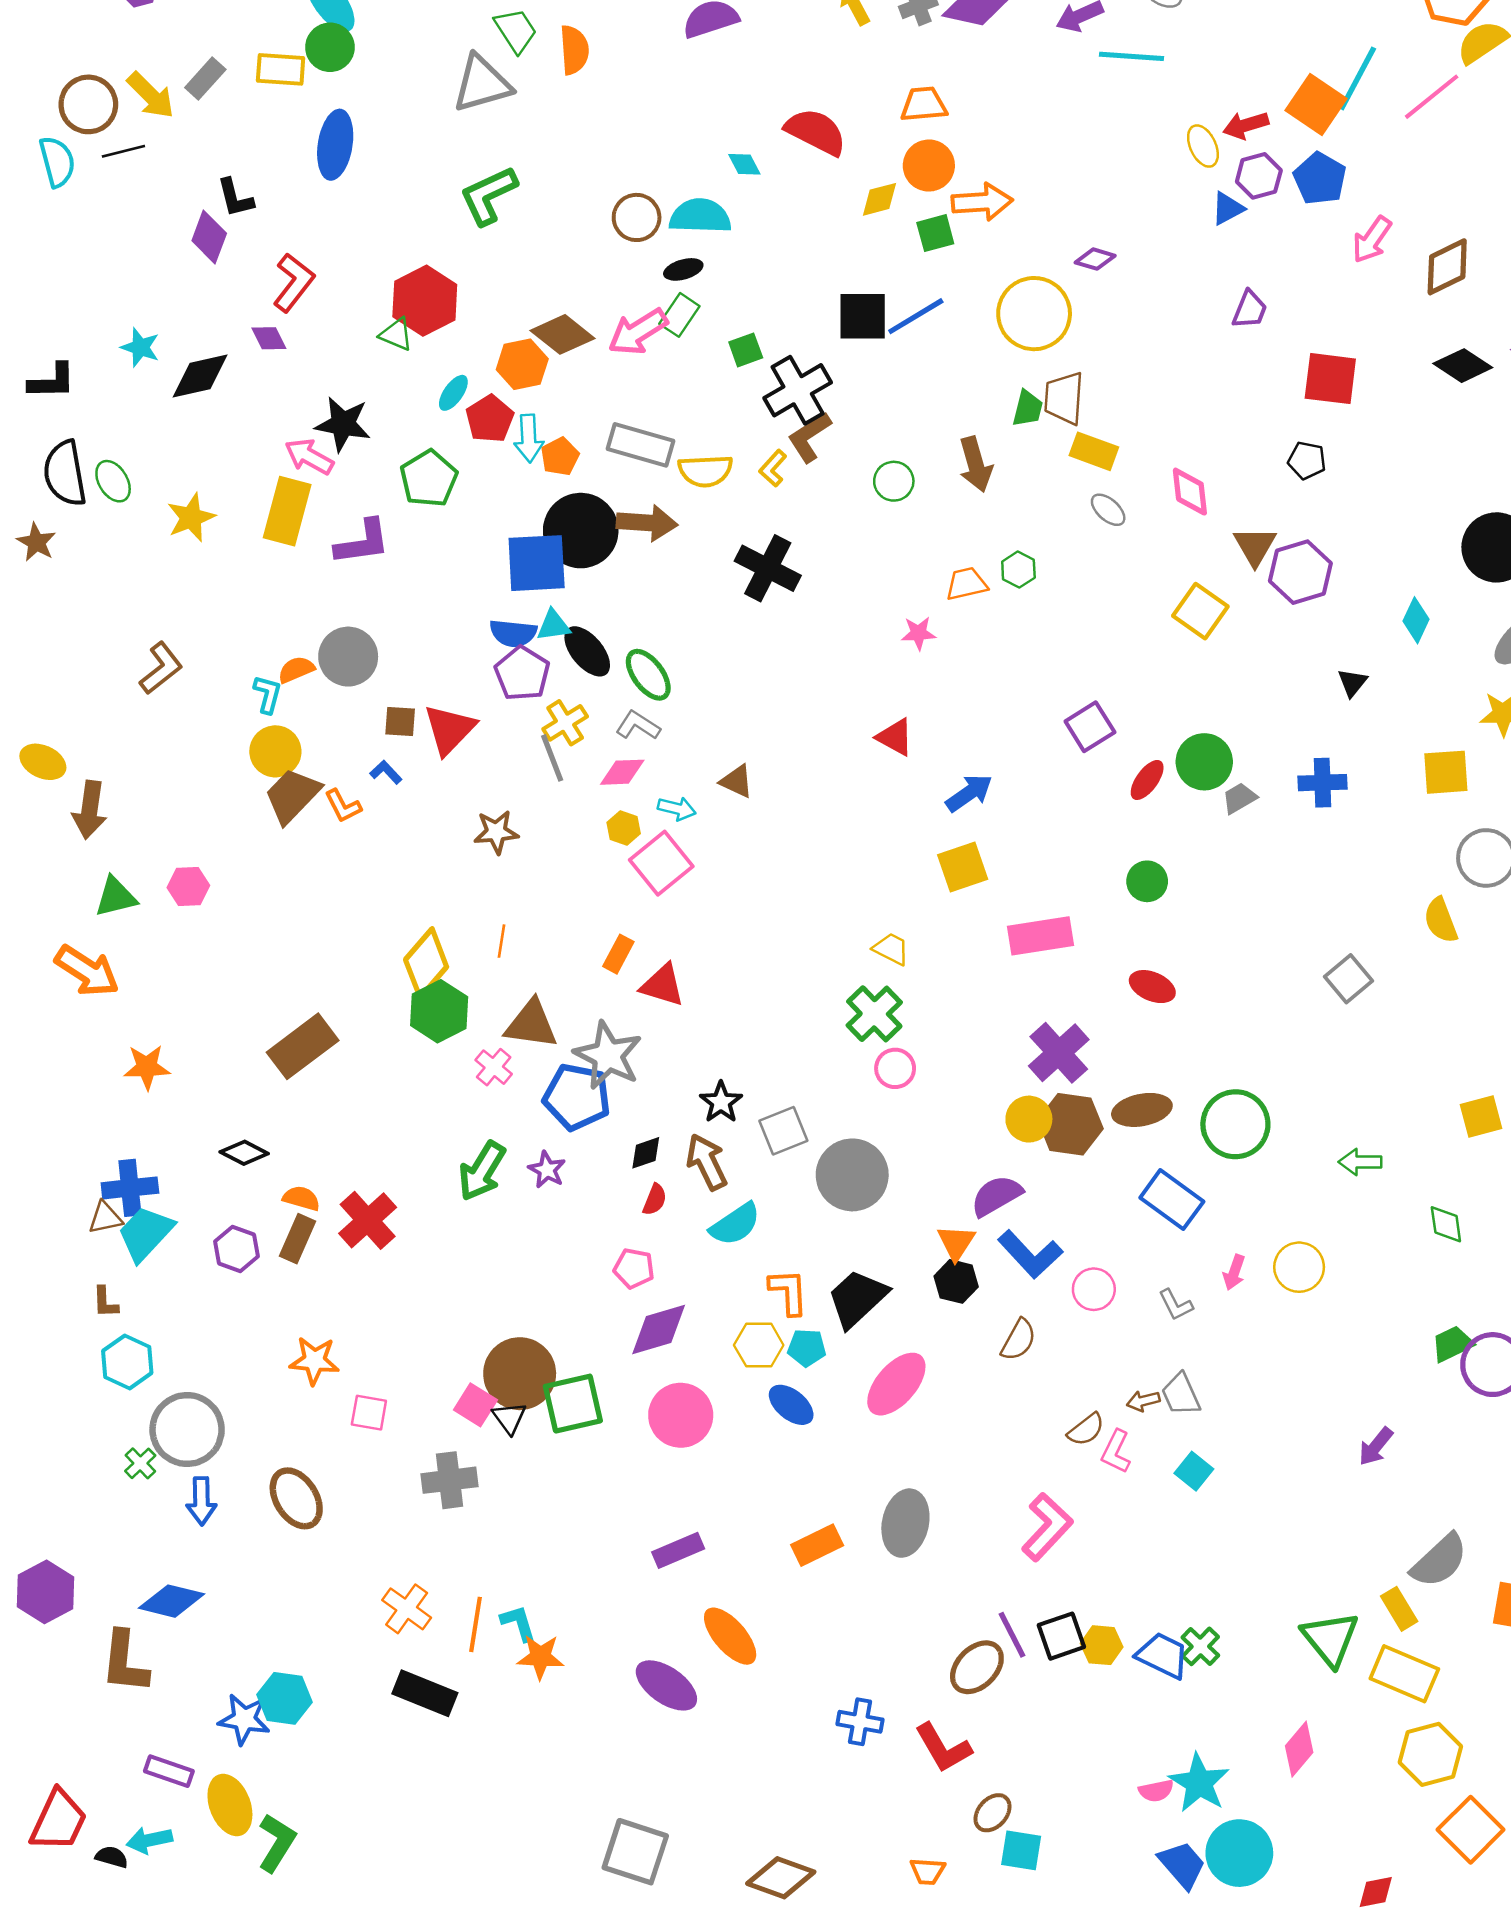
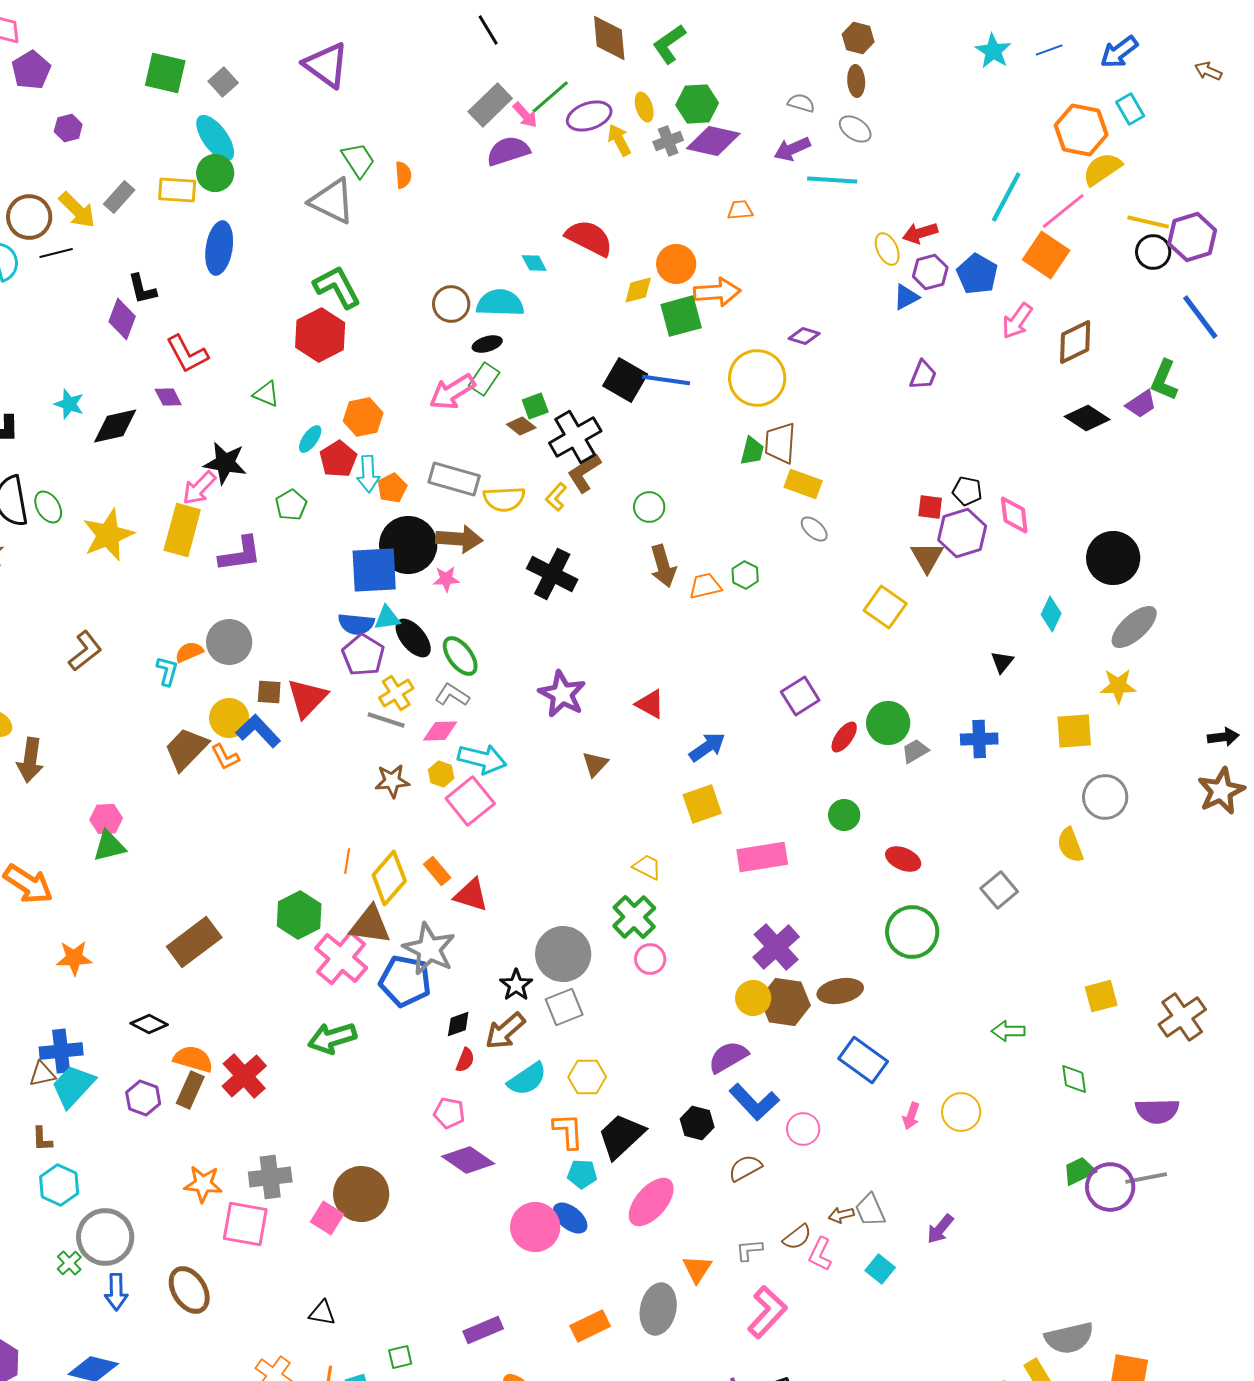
orange semicircle: (574, 50) -> (403, 175), size x0.7
gray triangle: (482, 84) -> (332, 201), turned 42
orange trapezoid: (924, 104) -> (740, 210), moved, size x0.7
orange square: (1316, 104) -> (1046, 255), moved
green L-shape: (488, 195) -> (337, 287), turned 87
green square: (935, 233) -> (681, 316), size x1.4
red L-shape: (294, 282) -> (187, 354), turned 114
red hexagon: (425, 301) -> (320, 335), moved
black square: (863, 316) -> (625, 380), turned 30
blue line: (916, 316) -> (666, 380), turned 39
brown diamond: (563, 334) -> (521, 426), moved, size x0.6
red square: (1330, 379) -> (930, 507), moved, size x0.6
pink arrow: (309, 457) -> (199, 488), turned -75
brown arrow: (976, 464) -> (663, 566), moved
green pentagon: (429, 479) -> (291, 505), size x0.7
pink diamond: (1190, 492) -> (1014, 515), moved
yellow star: (191, 518) -> (108, 535), size x1.4
purple hexagon: (1300, 572) -> (962, 533), moved
pink star: (918, 633) -> (446, 579), moved
yellow circle: (275, 751) -> (229, 718), moved
gray line: (552, 758) -> (386, 720), turned -51
blue L-shape: (386, 772) -> (258, 731), size x1.8
brown triangle: (737, 781) -> (595, 764), moved, turned 48
cyan arrow: (677, 809) -> (482, 759), size x1.6
brown star: (496, 832) -> (392, 781), moved
green triangle: (116, 897) -> (109, 846), moved
orange rectangle: (618, 954) -> (437, 871), turned -68
yellow diamond: (426, 963) -> (389, 878), moved
red ellipse: (1152, 987) -> (903, 859), moved
pink cross: (494, 1067) -> (341, 958), size x1.8
green circle: (1235, 1124) -> (912, 932), moved
brown arrow: (707, 1162) -> (505, 1031), turned -105
purple star: (547, 1170) -> (562, 694), moved, size x1.6
green arrow: (482, 1171) -> (332, 1038), turned 42
gray circle: (852, 1175) -> (563, 954), moved
orange semicircle: (301, 1198) -> (193, 1059), size x1.4
orange triangle: (956, 1242) -> (697, 1269), moved
gray L-shape: (1176, 1305) -> (749, 1250), moved, turned 112
purple diamond: (659, 1330) -> (468, 1160), turned 51
brown semicircle: (1018, 1340) -> (745, 1168), turned -148
yellow hexagon: (759, 1345) -> (587, 1077), moved
green square: (573, 1404) -> (400, 1357), moved, size x0.5
pink square: (369, 1413) -> (245, 1224), size x1.6
pink circle: (681, 1415) -> (535, 1227), moved
black triangle: (509, 1418) -> (322, 1313), moved, turned -44
purple arrow: (1376, 1446) -> (940, 1229), moved
gray cross: (449, 1480) -> (270, 1177), moved
gray semicircle: (1439, 1561) -> (1069, 1338), turned 30

